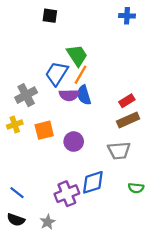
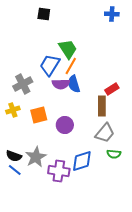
brown rectangle: (128, 120) -> (102, 106), moved, turned -66
gray trapezoid: (119, 151) -> (105, 133), turned -45
green semicircle: (136, 188) -> (114, 154), moved
purple cross: (67, 194) -> (59, 171), turned 30
black semicircle: (16, 220) -> (14, 156), moved
gray star: (48, 222) -> (36, 157), moved, size x1.5

